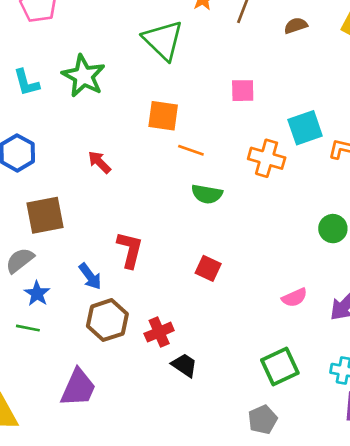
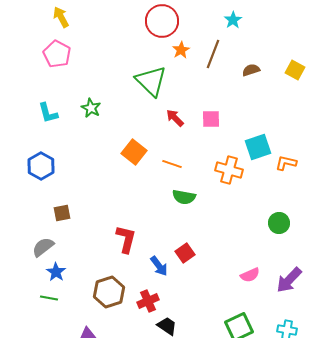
green star: (84, 76) -> (91, 108), size x0.6
orange square: (163, 116) -> (134, 152), moved, turned 30
red arrow: (99, 162) -> (175, 118), moved
brown square: (45, 215) -> (62, 213), size x0.6
red square: (208, 268) -> (185, 253), turned 30
blue arrow: (90, 276) -> (159, 266), moved

